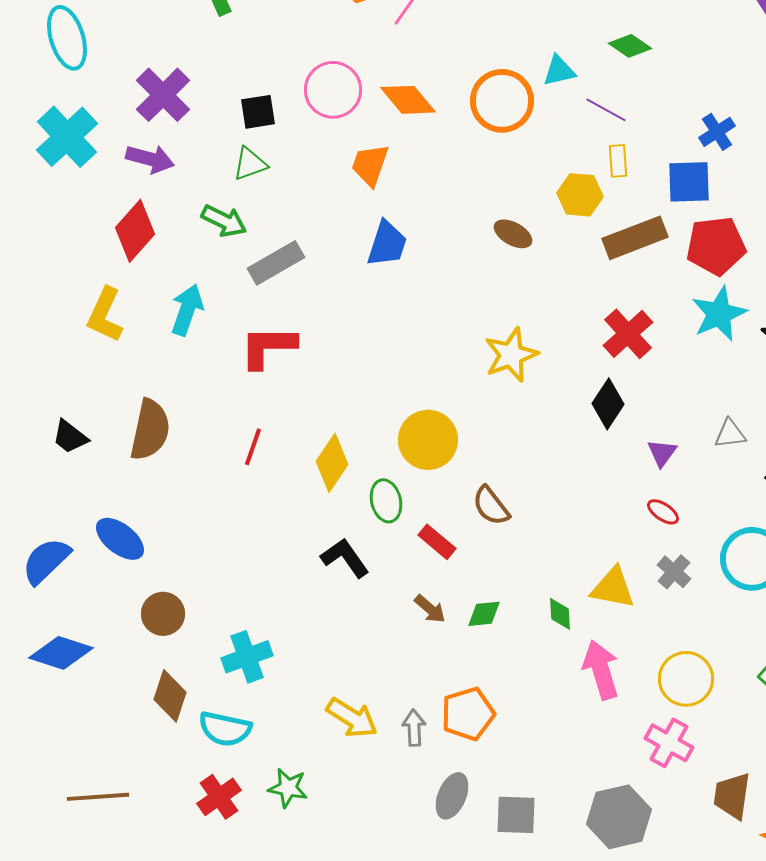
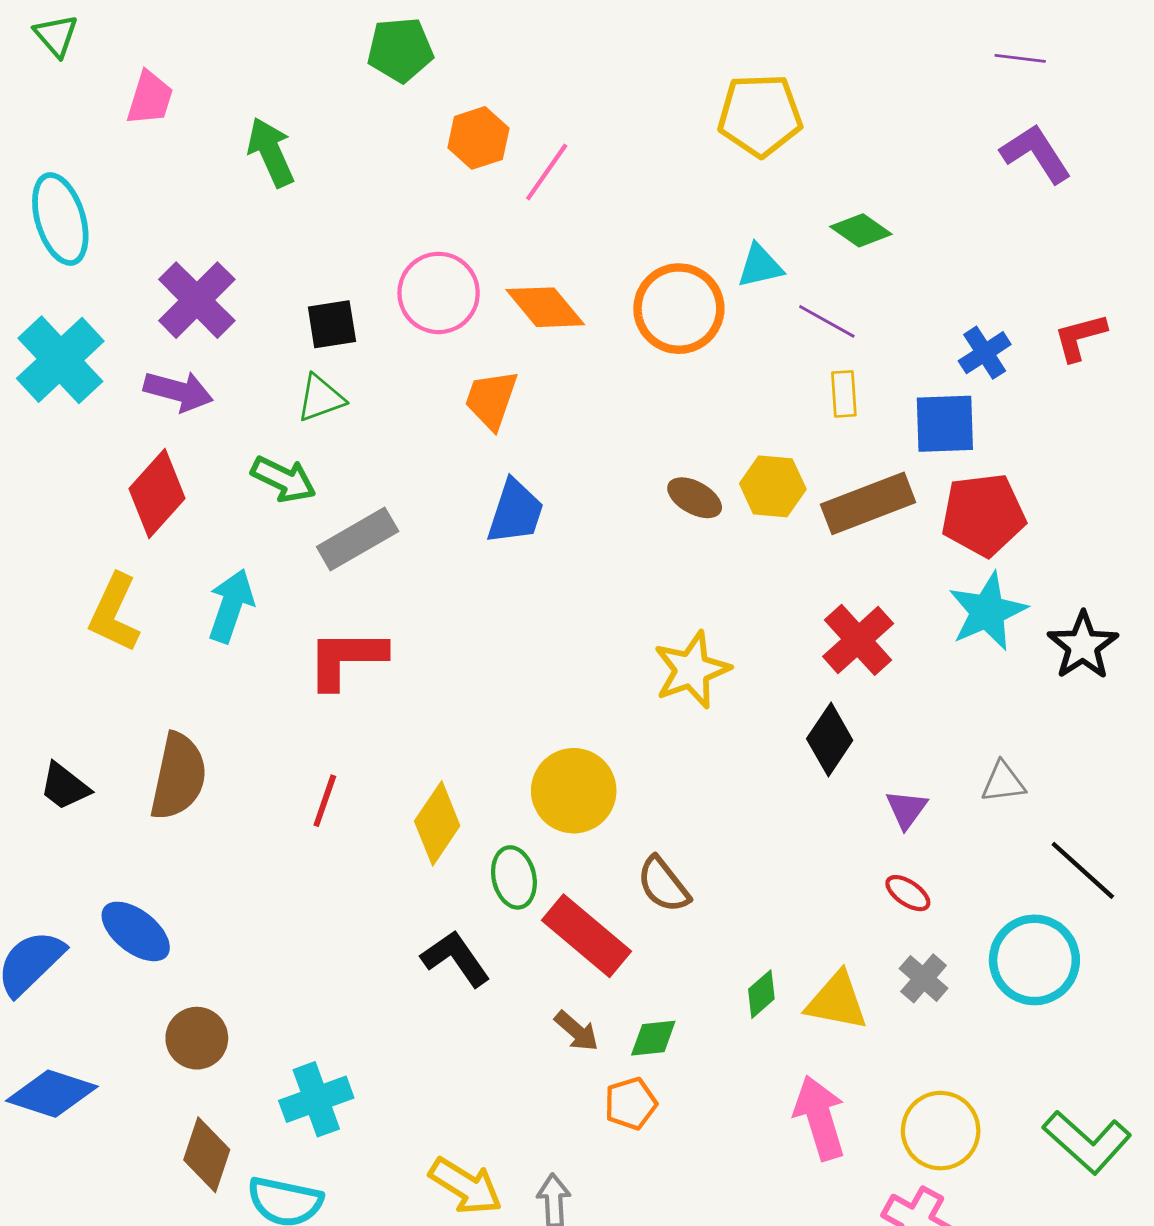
yellow hexagon: (580, 195) -> (773, 486), moved
red rectangle: (437, 542) -> (586, 936), size x1.6
green diamond: (560, 614) -> (761, 994), moved, turned 52
orange pentagon: (468, 714) -> (631, 1104), moved, size x0.7

